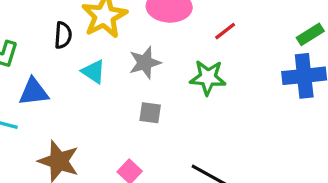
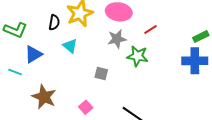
gray star: (145, 63) -> (117, 39), moved
blue triangle: (34, 92) -> (33, 54), turned -30

